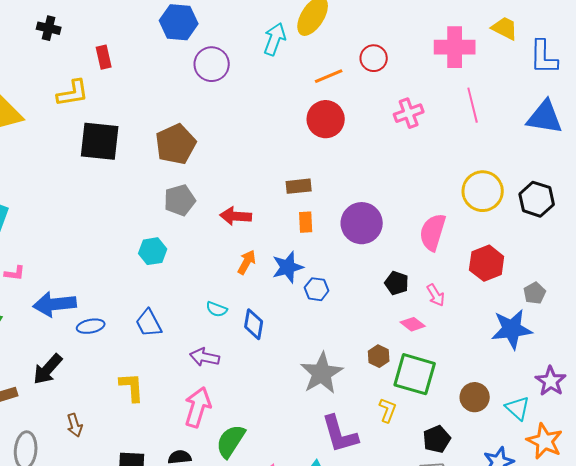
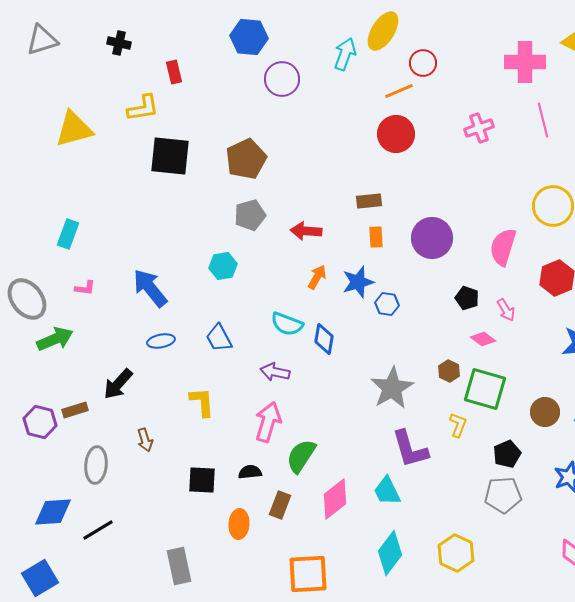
red circle: (374, 58) -> (423, 63), moved
blue arrow: (55, 304) -> (150, 288), moved, turned 57
cyan semicircle: (217, 309) -> (287, 324), size x1.5

